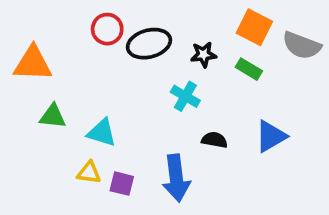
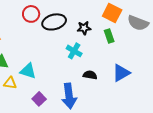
green rectangle: (249, 69) -> (109, 36), turned 40
yellow triangle: (89, 173) -> (10, 83), moved
purple square: (122, 184) -> (39, 99), turned 32

